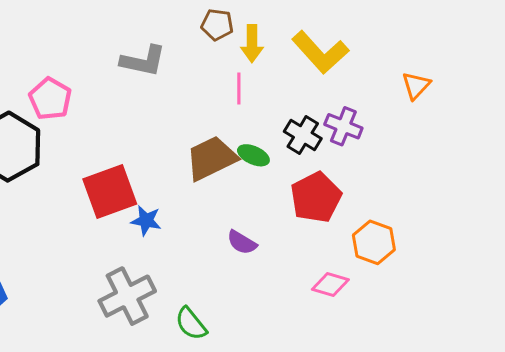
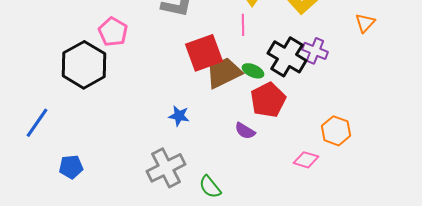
black cross: (303, 135) -> (287, 57), size x1.5
red square: (110, 192) -> (204, 53), moved
red pentagon: (316, 197) -> (268, 100), moved

